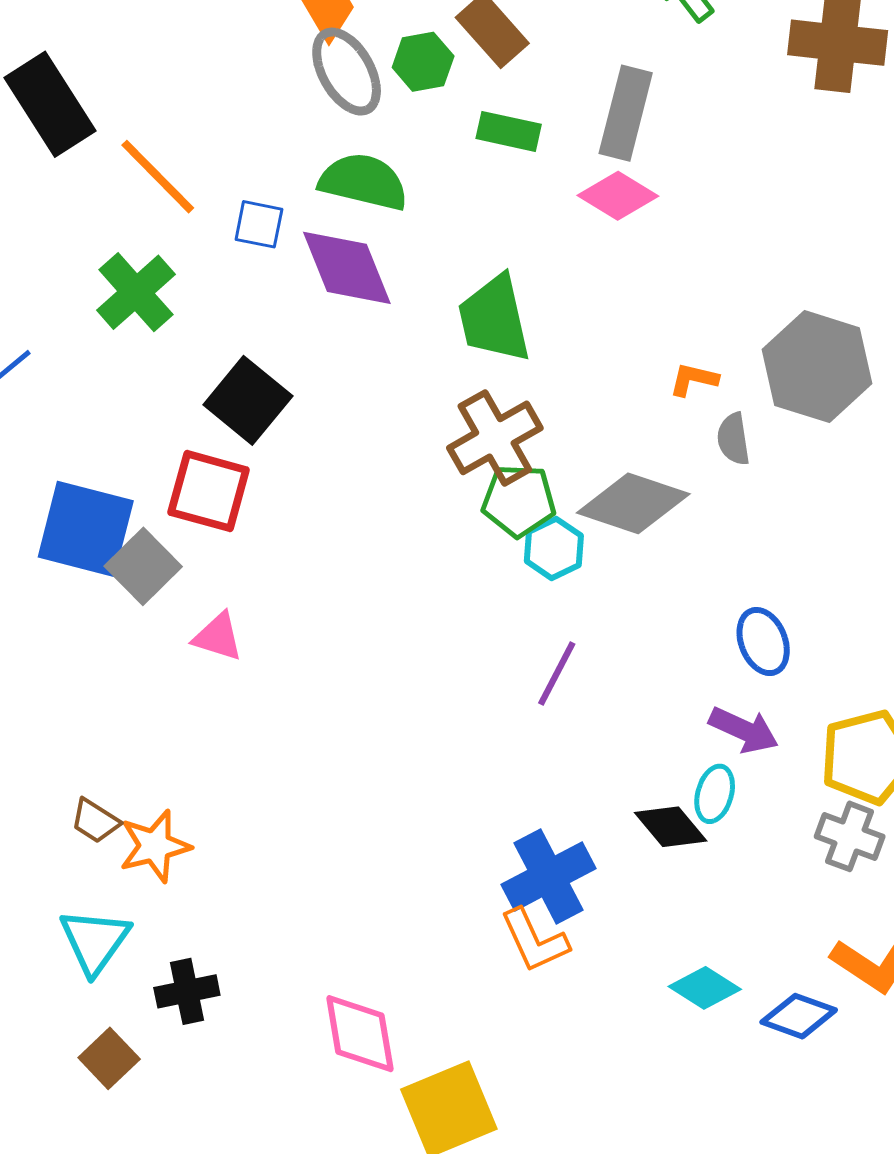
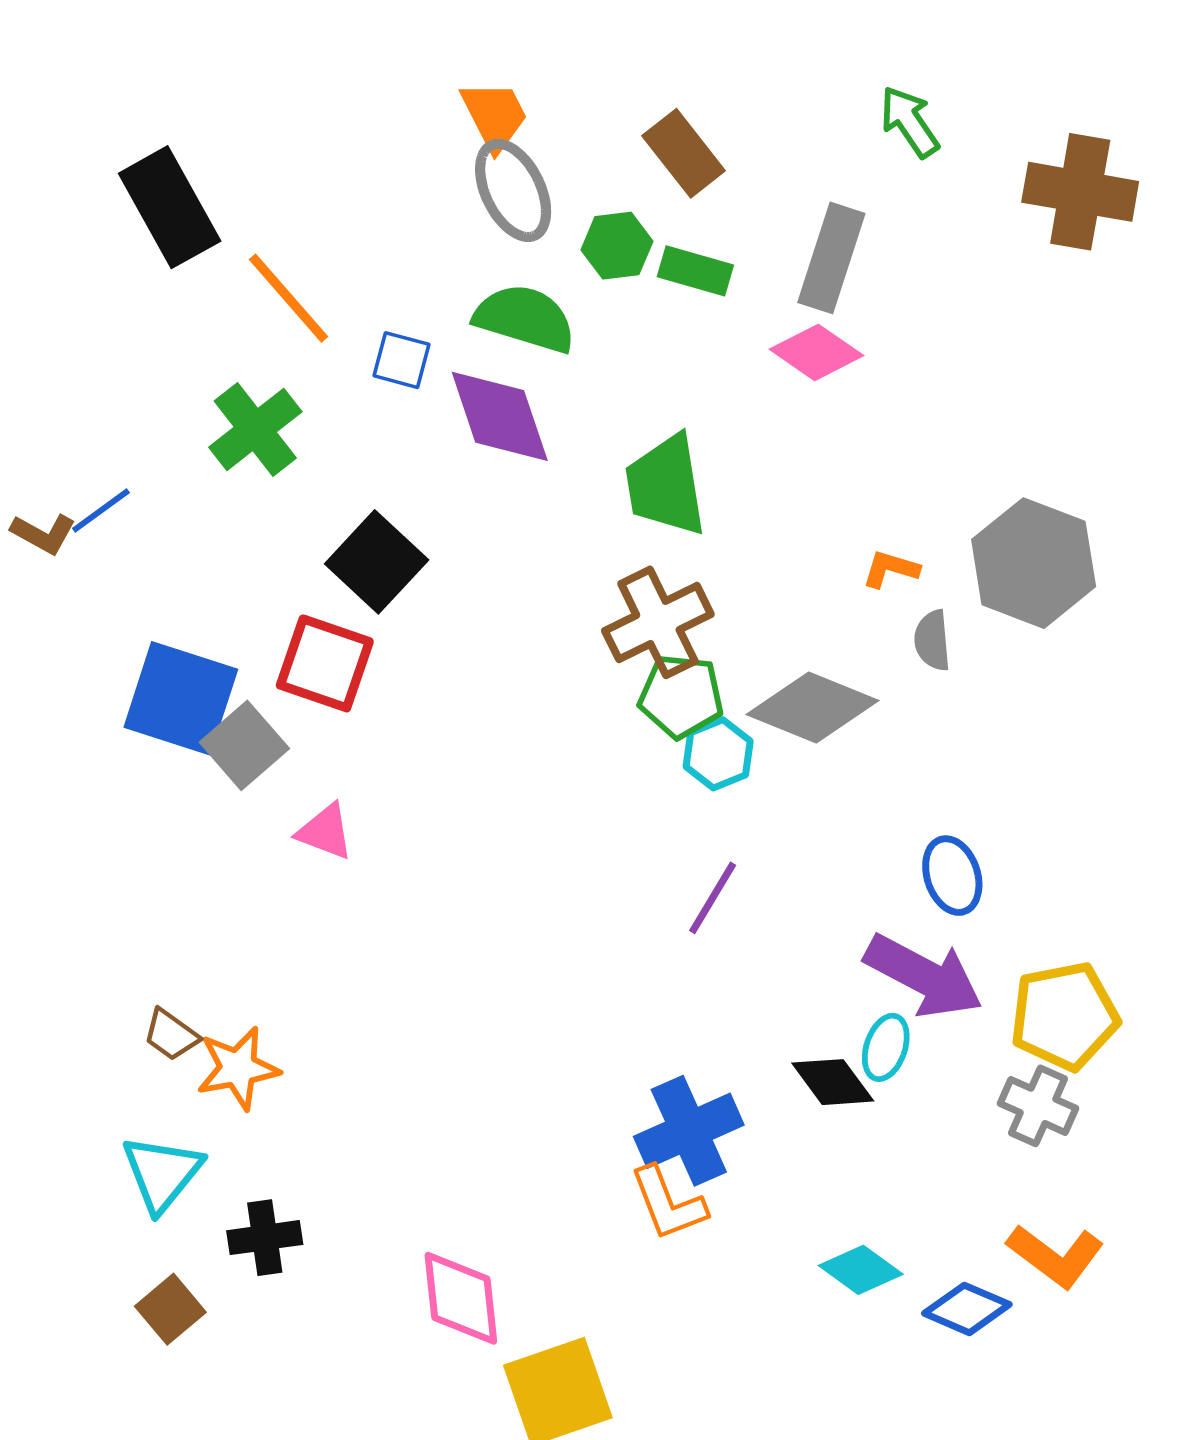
green hexagon: (423, 62) -> (617, 246), moved
purple arrow: (744, 730) -> (924, 976), size x1.5

